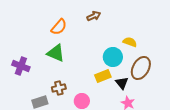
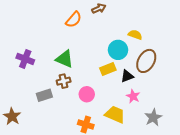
orange semicircle: (59, 27) -> (74, 20), moved
green triangle: (56, 53) -> (65, 59), moved
black triangle: (122, 83) -> (127, 76), turned 48

